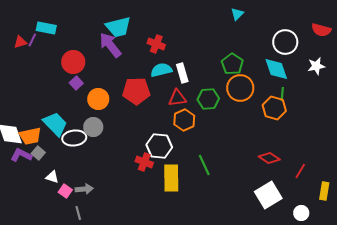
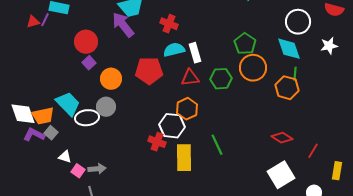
orange hexagon: (184, 120) -> (187, 109), moved

